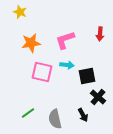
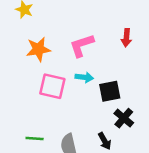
green line: (28, 113) -> (35, 138), turned 40

